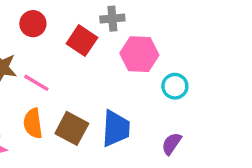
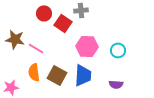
red circle: (33, 24) -> (44, 13), moved
pink hexagon: (139, 54) -> (87, 46), moved
purple semicircle: (172, 144) -> (116, 84), turned -120

